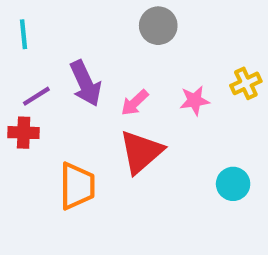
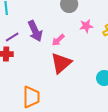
pink star: (195, 100) -> (86, 26), moved
orange trapezoid: (77, 186) -> (31, 97), moved

